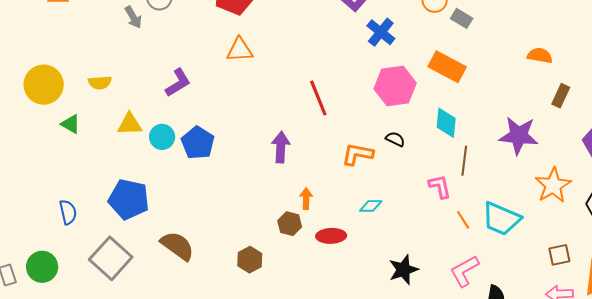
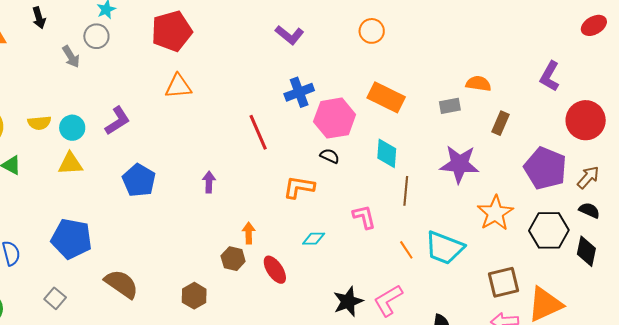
gray rectangle: (462, 18) -> (450, 106), moved, turned -40
blue cross: (381, 32) -> (299, 92), moved, turned 32
cyan circle: (162, 137) -> (72, 128), moved
black semicircle: (395, 139) -> (330, 156), moved
purple arrow: (281, 147) -> (209, 182), moved, size x0.7
pink L-shape: (440, 186) -> (364, 217), moved
red ellipse: (331, 236) -> (275, 270), turned 60
brown square: (559, 255) -> (504, 282), size x1.4
gray square: (111, 258) -> (55, 298), size x0.5
pink L-shape: (464, 271) -> (388, 300), moved

